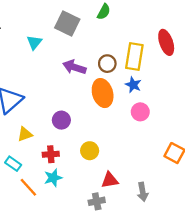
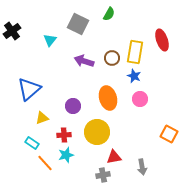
orange ellipse: (103, 93) -> (108, 98), moved
yellow circle: (90, 151) -> (97, 132), size x1.6

